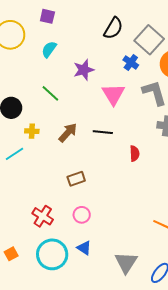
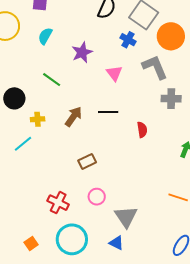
pink triangle: (113, 94) -> (114, 73), size x0.7
blue triangle: (84, 248) -> (116, 243), moved
gray triangle: (126, 262) -> (126, 217), moved

